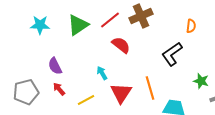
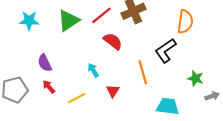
orange semicircle: (191, 26) -> (185, 22), size x1.6
orange line: (150, 88) -> (143, 72), moved
red triangle: (121, 93) -> (113, 91), size x0.6

